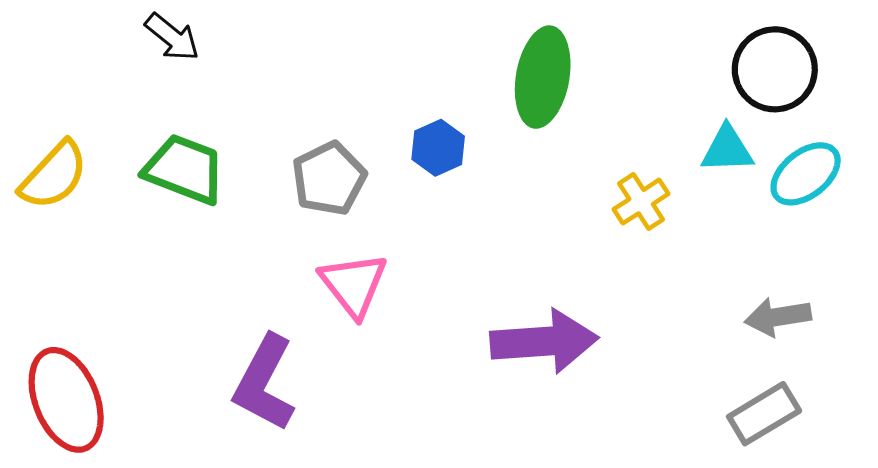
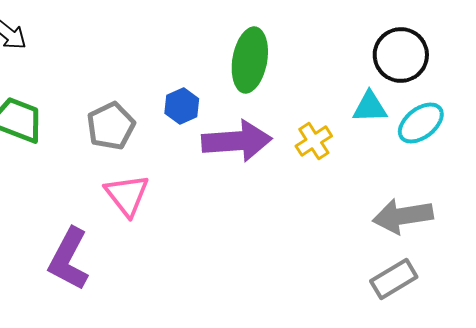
gray arrow: (778, 317) -> (403, 216), size x1.4
purple arrow: (544, 341) -> (237, 141), moved

